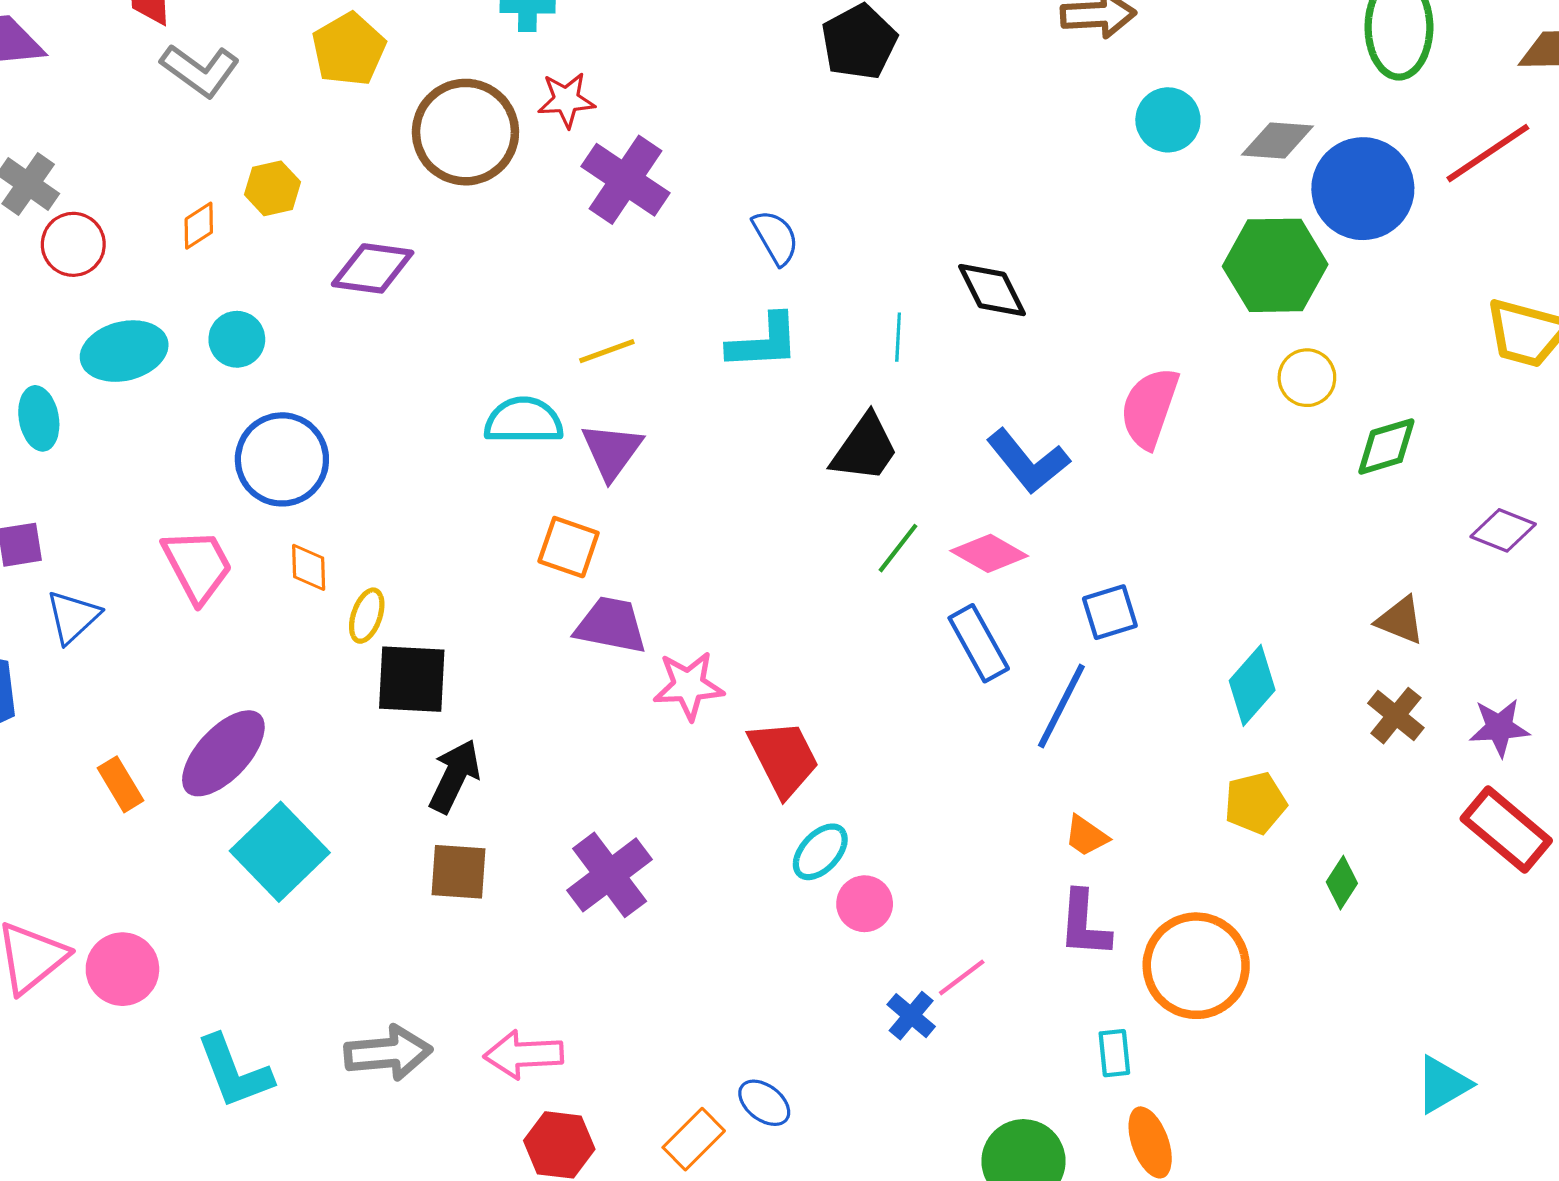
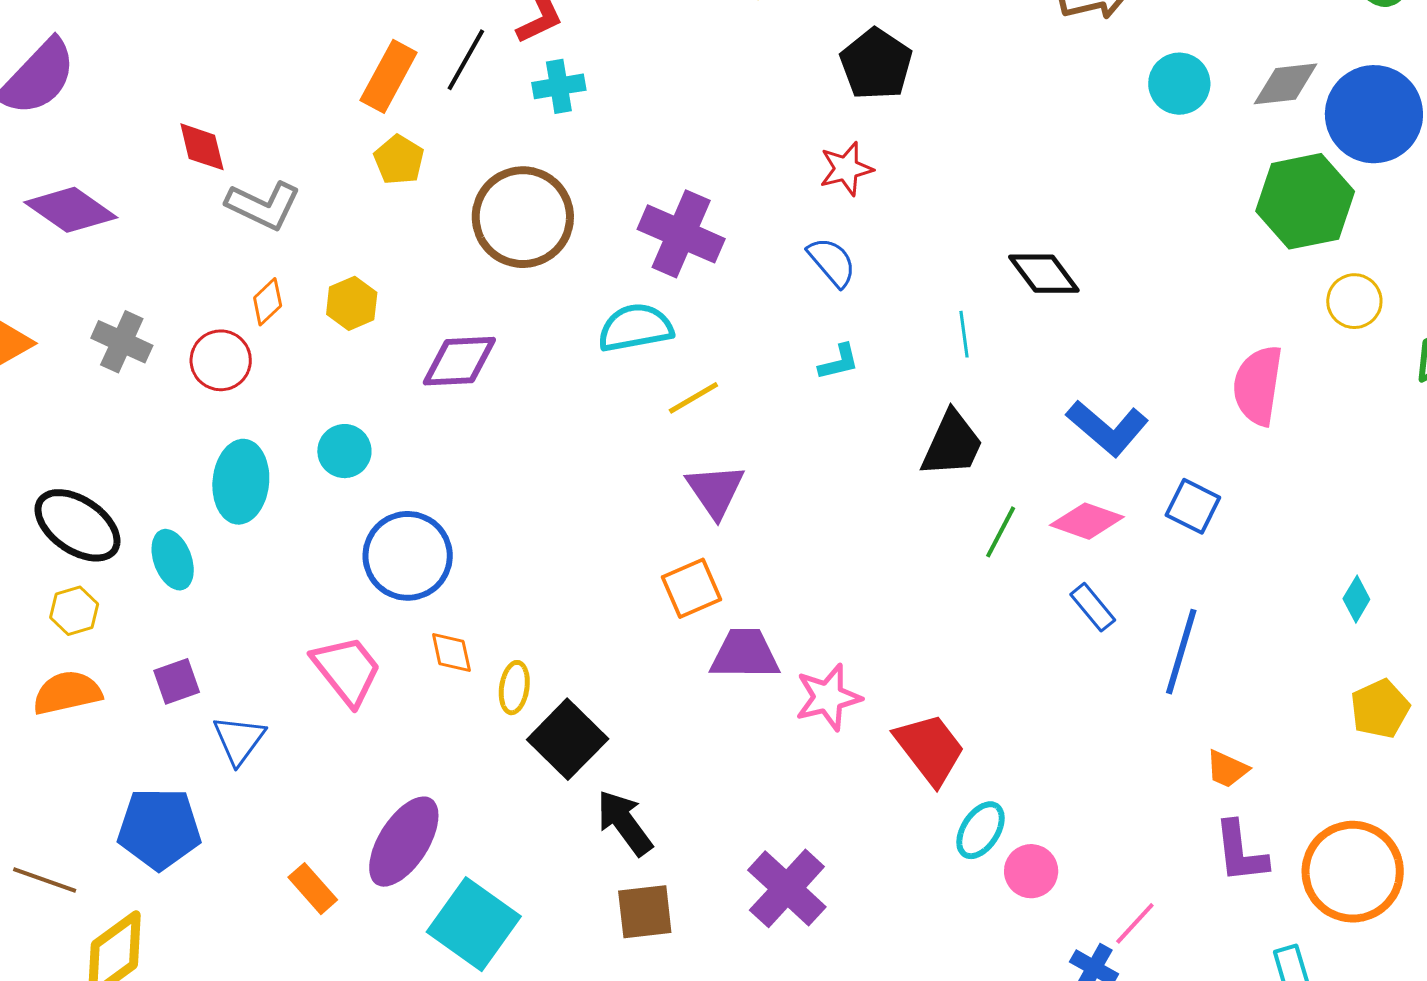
yellow pentagon: (349, 49) -> (399, 160), size x0.7
red star: (566, 100) -> (846, 169), moved
orange diamond: (199, 226) -> (268, 302), moved
red circle: (73, 244) -> (221, 360), moved
cyan L-shape: (764, 342) -> (839, 362), size x0.6
cyan ellipse: (124, 351) -> (241, 482), turned -60
pink semicircle: (1150, 408) -> (1258, 385), moved
cyan semicircle: (524, 421) -> (635, 328), moved
orange square: (569, 547) -> (692, 588), turned -32
blue square: (1110, 612) -> (1193, 506), moved, turned -36
blue rectangle: (979, 643) -> (1093, 607), size x0.7
black square: (412, 679) -> (568, 739), turned -38
cyan diamond: (1252, 685) -> (1356, 599), size x0.6
black arrow: (455, 776) -> (624, 823), turned -52

